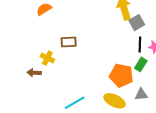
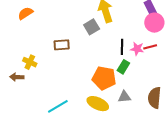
gray square: (137, 23) -> (92, 27), moved
brown rectangle: (69, 42) -> (62, 45), moved

